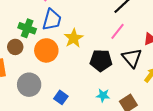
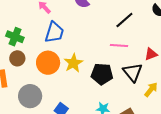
green cross: (27, 28) -> (15, 37), moved
pink line: (117, 31) -> (119, 46), turned 54
yellow star: (74, 38) -> (73, 63), moved

